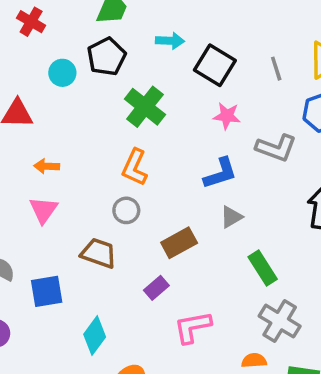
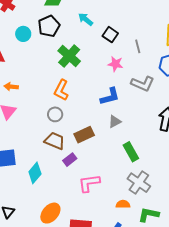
cyan arrow: (170, 41) -> (86, 19), turned -147
black square: (215, 65) -> (110, 35), size x0.7
gray line: (276, 69) -> (138, 46), moved
brown trapezoid: (99, 253) -> (55, 141), moved
cyan diamond: (95, 336) -> (35, 173), moved

